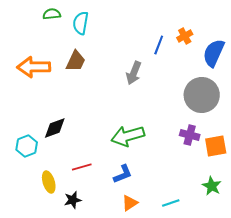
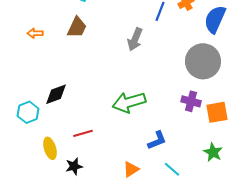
orange arrow: (34, 67) -> (35, 33), size x0.5
blue L-shape: (123, 174) -> (157, 140), moved
cyan line: (171, 203) -> (172, 169), turned 60

